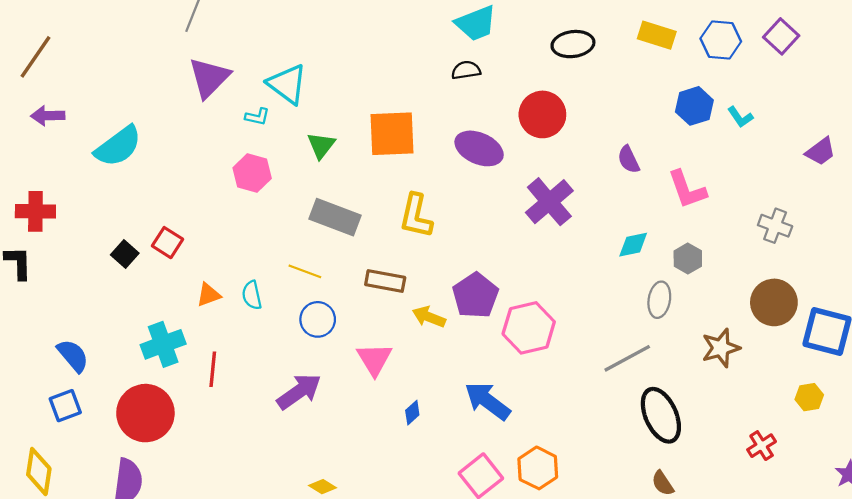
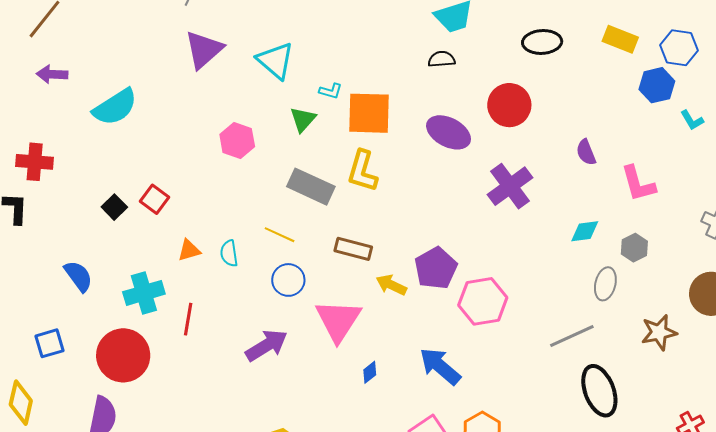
blue hexagon: (694, 106) -> (657, 85), moved
cyan L-shape: (257, 117) -> (331, 91), moved
yellow L-shape: (416, 216) -> (362, 171), moved
blue semicircle: (73, 356) -> (78, 276), moved
pink triangle: (374, 359) -> (338, 320), size x1.4

